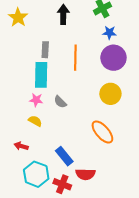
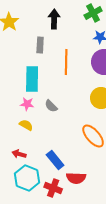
gray rectangle: (45, 50) -> (40, 45), moved
red arrow: (21, 146) -> (19, 154), moved

